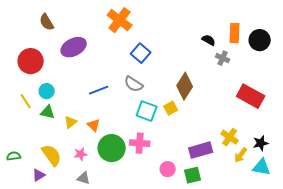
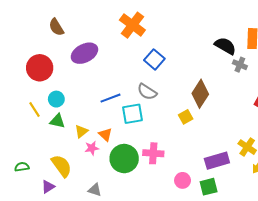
black semicircle: (209, 40) -> (225, 46), size x1.5
cyan square: (147, 111) -> (132, 114), moved, turned -30
pink star: (81, 154) -> (92, 148), moved

